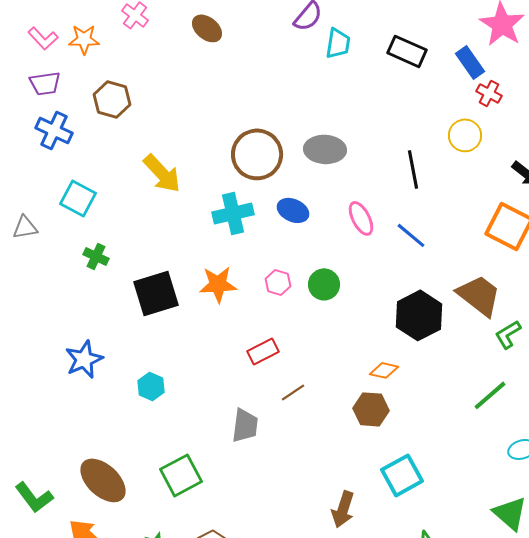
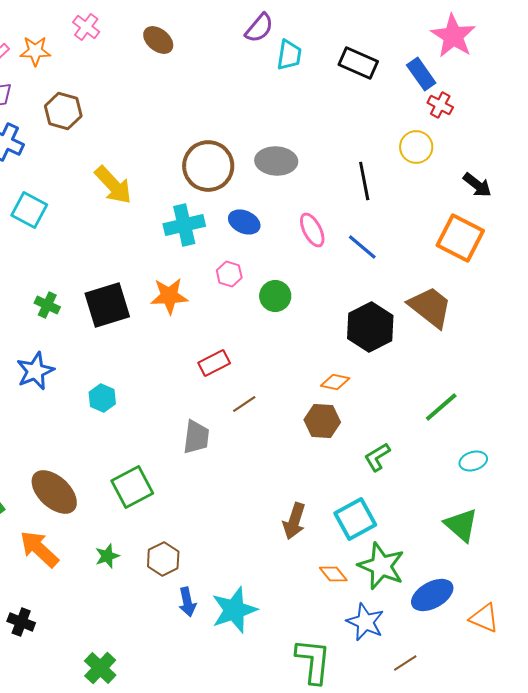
green cross: (96, 256) -> (47, 305), moved
pink hexagon: (278, 282) -> (229, 274), moved
green L-shape: (508, 334) -> (377, 457), moved
cyan square: (402, 475) -> (355, 519), moved

